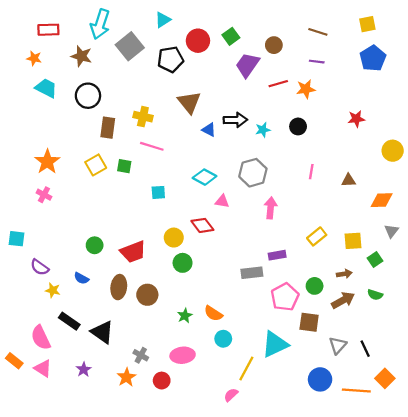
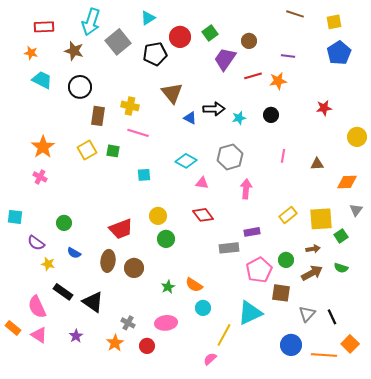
brown line: (318, 32) -> (295, 14), moved
red diamond: (202, 225) -> (203, 215), moved
yellow square: (353, 241) -> (321, 219), size x1.4
green circle: (95, 245) -> (64, 223), moved

